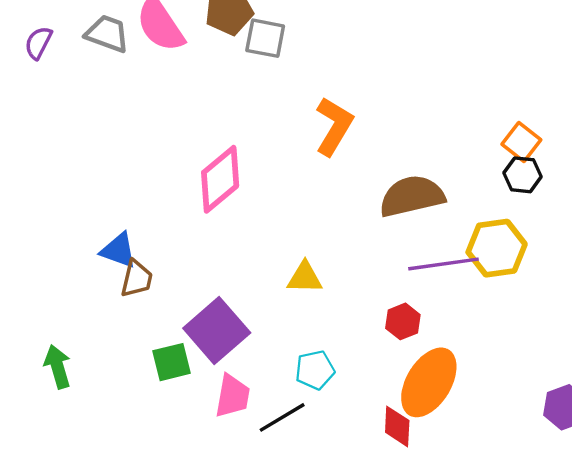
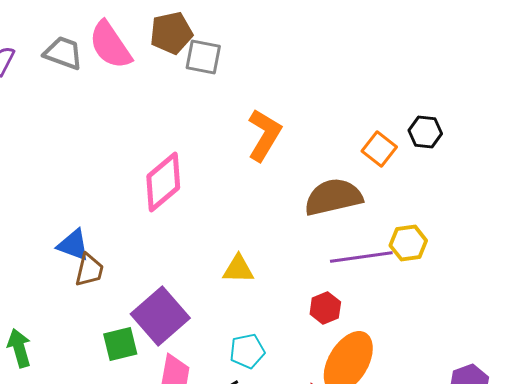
orange square: (521, 142) -> (379, 149), moved
black hexagon: (522, 175) -> (425, 132), moved
yellow hexagon: (497, 248) -> (408, 243), size x0.7

